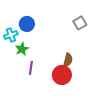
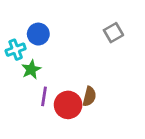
brown semicircle: (68, 60) -> (89, 96), moved
red circle: (62, 75) -> (68, 105), moved

